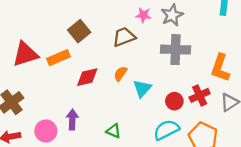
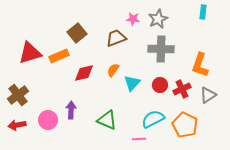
red circle: (174, 101) -> (160, 85), moved
green triangle: (114, 131) -> (107, 120), size x1.5

